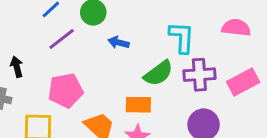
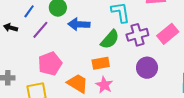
blue arrow: (119, 43) -> (79, 24), size x1.5
black arrow: (17, 67) -> (11, 28), moved, turned -48

